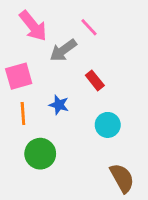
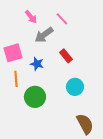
pink arrow: (33, 26) -> (31, 17), moved, size x0.6
blue star: (59, 105) -> (37, 64), moved
green circle: (40, 154) -> (35, 97), moved

